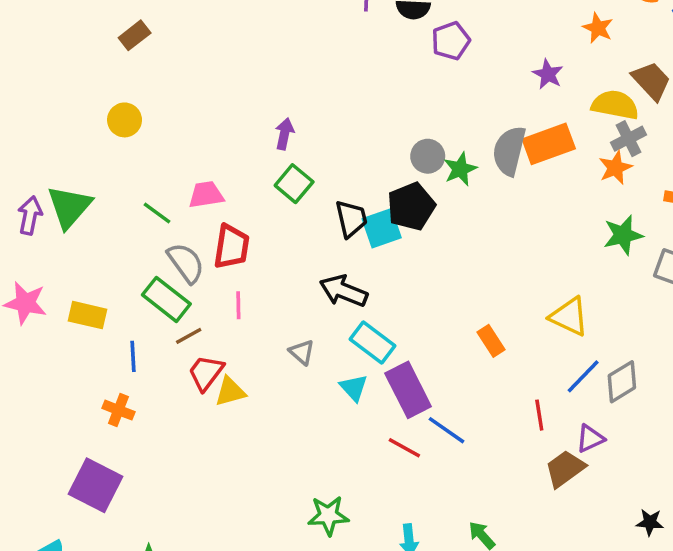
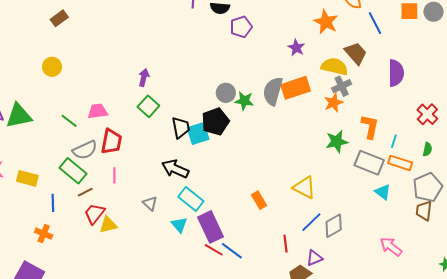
orange star: (598, 28) -> (326, 22), size x1.4
green star: (460, 169) -> (244, 101), turned 30
green triangle: (69, 207) -> (19, 116), turned 36
gray semicircle: (186, 263) -> (85, 150), turned 100
red line: (404, 448) -> (214, 250), moved

